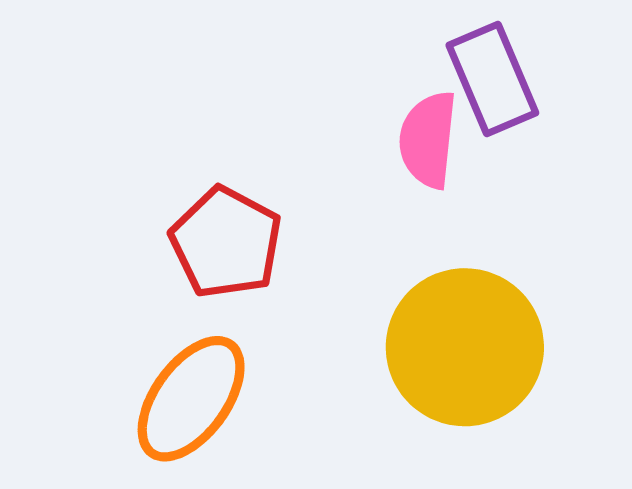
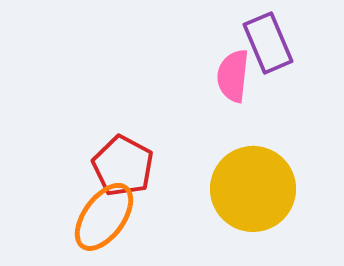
red pentagon: (226, 243) -> (123, 166), moved

